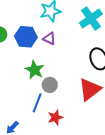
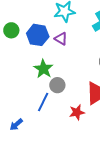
red star: (55, 117) -> (77, 112), moved

